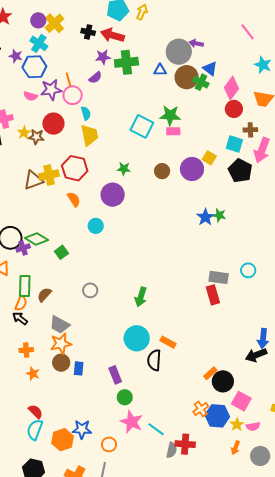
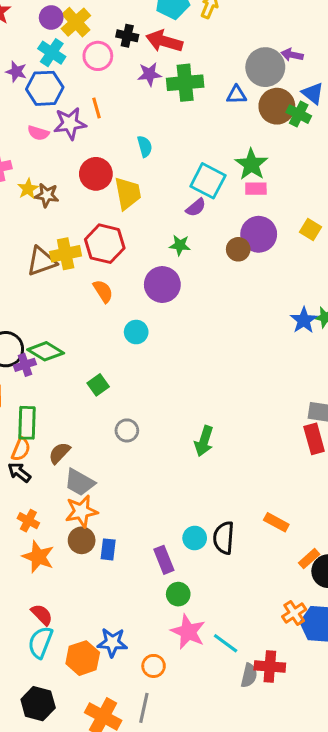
purple semicircle: (95, 78) -> (196, 208), moved
pink circle: (73, 95) -> (98, 56), moved
cyan semicircle: (86, 113) -> (145, 146), moved
green star: (170, 115) -> (251, 164), turned 30
red circle: (53, 124) -> (96, 174), moved
purple circle: (192, 169) -> (259, 234), moved
green square: (61, 252) -> (98, 385), moved
brown semicircle: (44, 295) -> (59, 453), moved
cyan circle: (137, 338) -> (195, 538), moved, size x0.6
orange rectangle: (168, 342) -> (276, 522), moved
orange cross: (26, 350) -> (28, 521), turned 32
orange star: (33, 374) -> (38, 557), size x1.5

